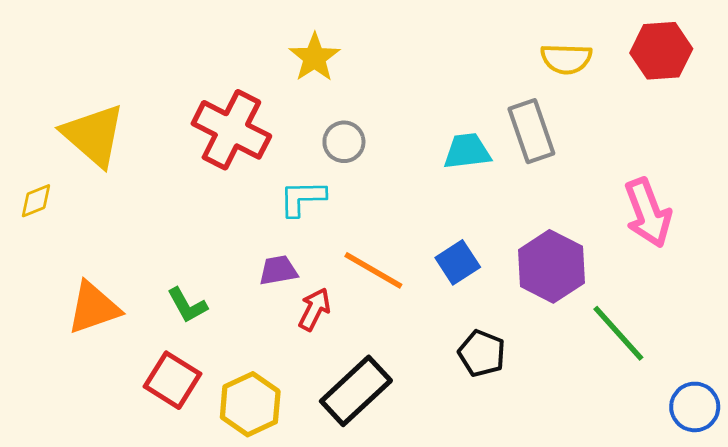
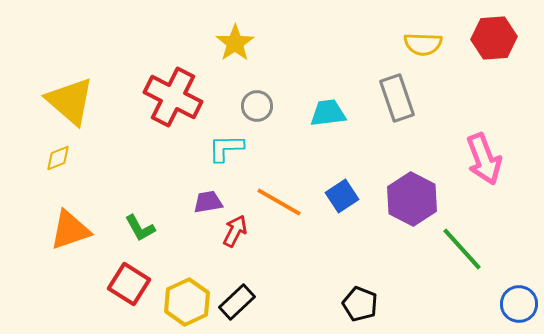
cyan trapezoid: (467, 151) -> (328, 113), moved
yellow diamond: (36, 201) -> (58, 158), moved
black pentagon: (482, 353) -> (360, 304), moved
black rectangle: (356, 391) -> (237, 302), moved, size x0.7

